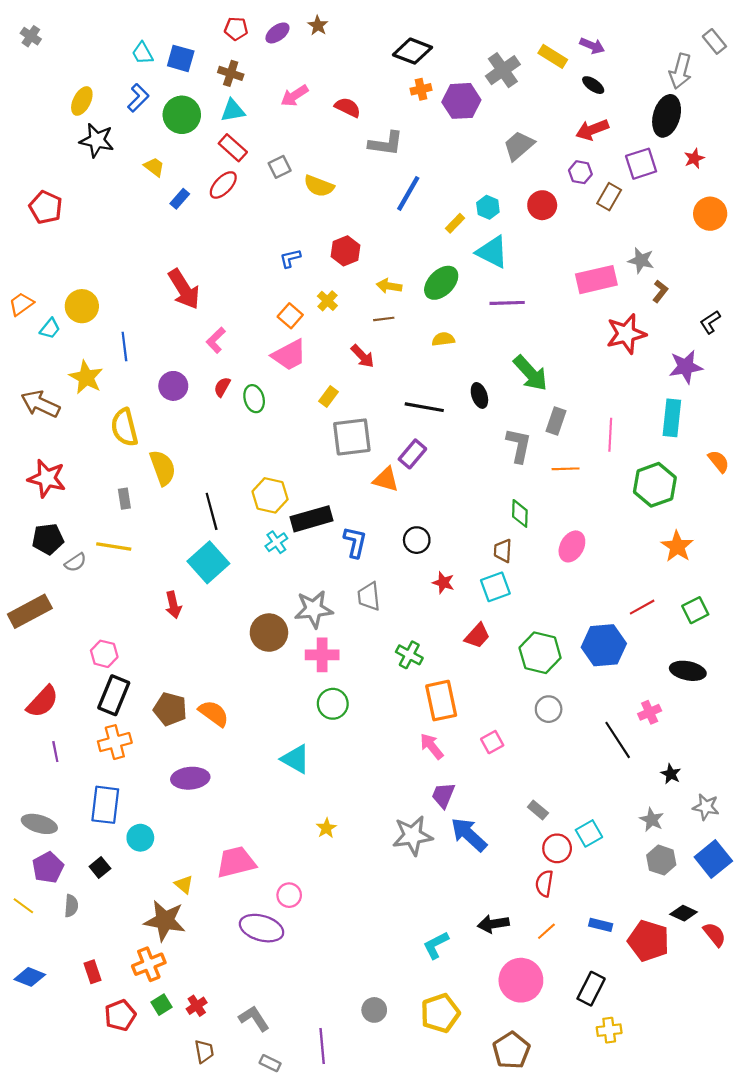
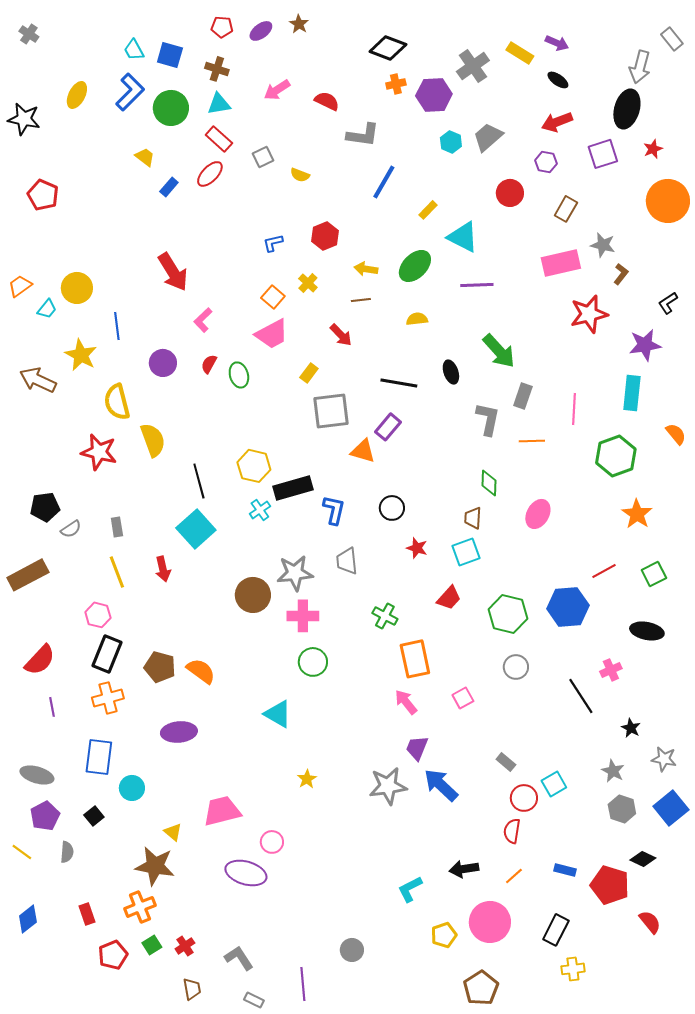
blue L-shape: (138, 98) -> (130, 92), size x1.4
black star: (97, 140) -> (24, 119), moved
yellow semicircle: (319, 186) -> (300, 175), size x0.7
brown rectangle: (609, 197) -> (566, 209), moved
cyan hexagon: (488, 207) -> (451, 142), moved
orange circle: (710, 214) -> (668, 201), size x1.4
red star: (47, 478) -> (99, 452), moved
gray rectangle: (124, 499) -> (117, 527), moved
yellow line: (114, 546) -> (117, 572), moved, turned 60
red semicircle: (714, 934) -> (650, 922), moved
blue diamond: (30, 977) -> (28, 919), turned -60
yellow pentagon: (440, 1013) -> (444, 935), moved, size x0.7

